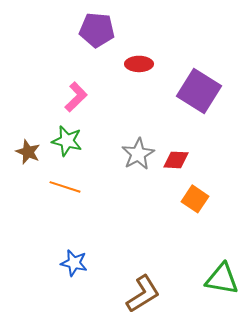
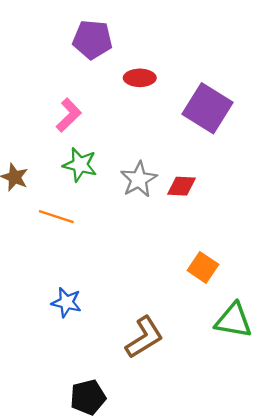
green star: (67, 141) -> (80, 165), moved
orange square: (195, 199) -> (203, 267), moved

